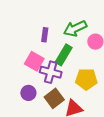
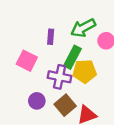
pink square: (34, 61) -> (27, 61), moved
yellow pentagon: (86, 79) -> (84, 71), moved

